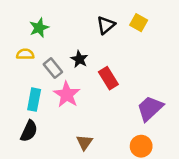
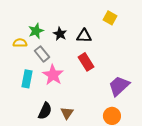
black triangle: (106, 25) -> (84, 36), moved, turned 42
green star: (39, 28) -> (36, 31), moved
black star: (79, 59) -> (60, 34), moved
black semicircle: (29, 131) -> (45, 111), moved

